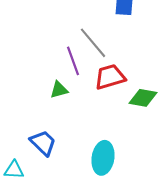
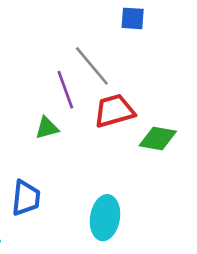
blue trapezoid: (43, 143) -> (26, 198), turned 52

